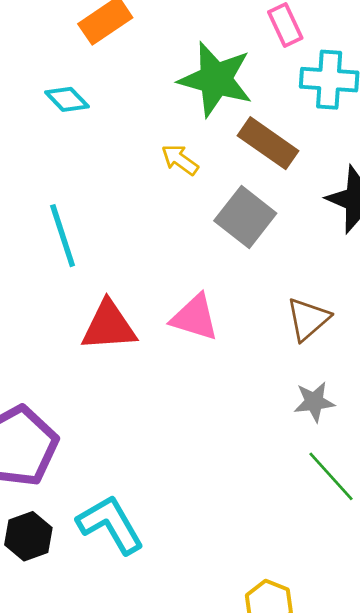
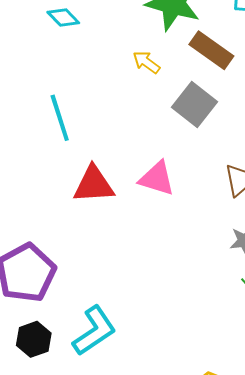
cyan L-shape: (110, 524) -> (94, 331), turned 86

